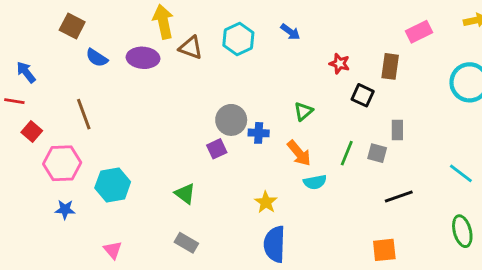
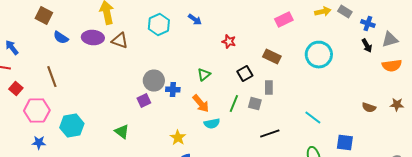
brown triangle: (191, 48) -> (120, 41), moved
brown rectangle: (390, 66) -> (272, 57), moved, turned -72
black square: (363, 95) -> (245, 74), moved, turned 35

